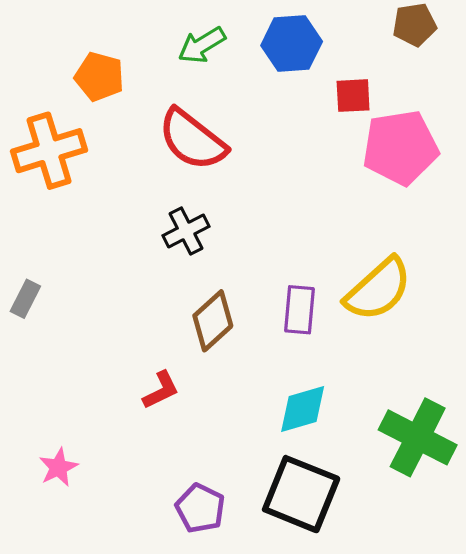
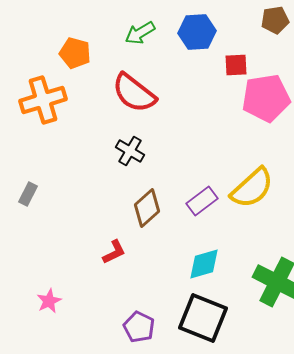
black cross: (186, 231) -> (130, 151), turned -32
purple rectangle: (299, 310) -> (202, 201), turned 48

